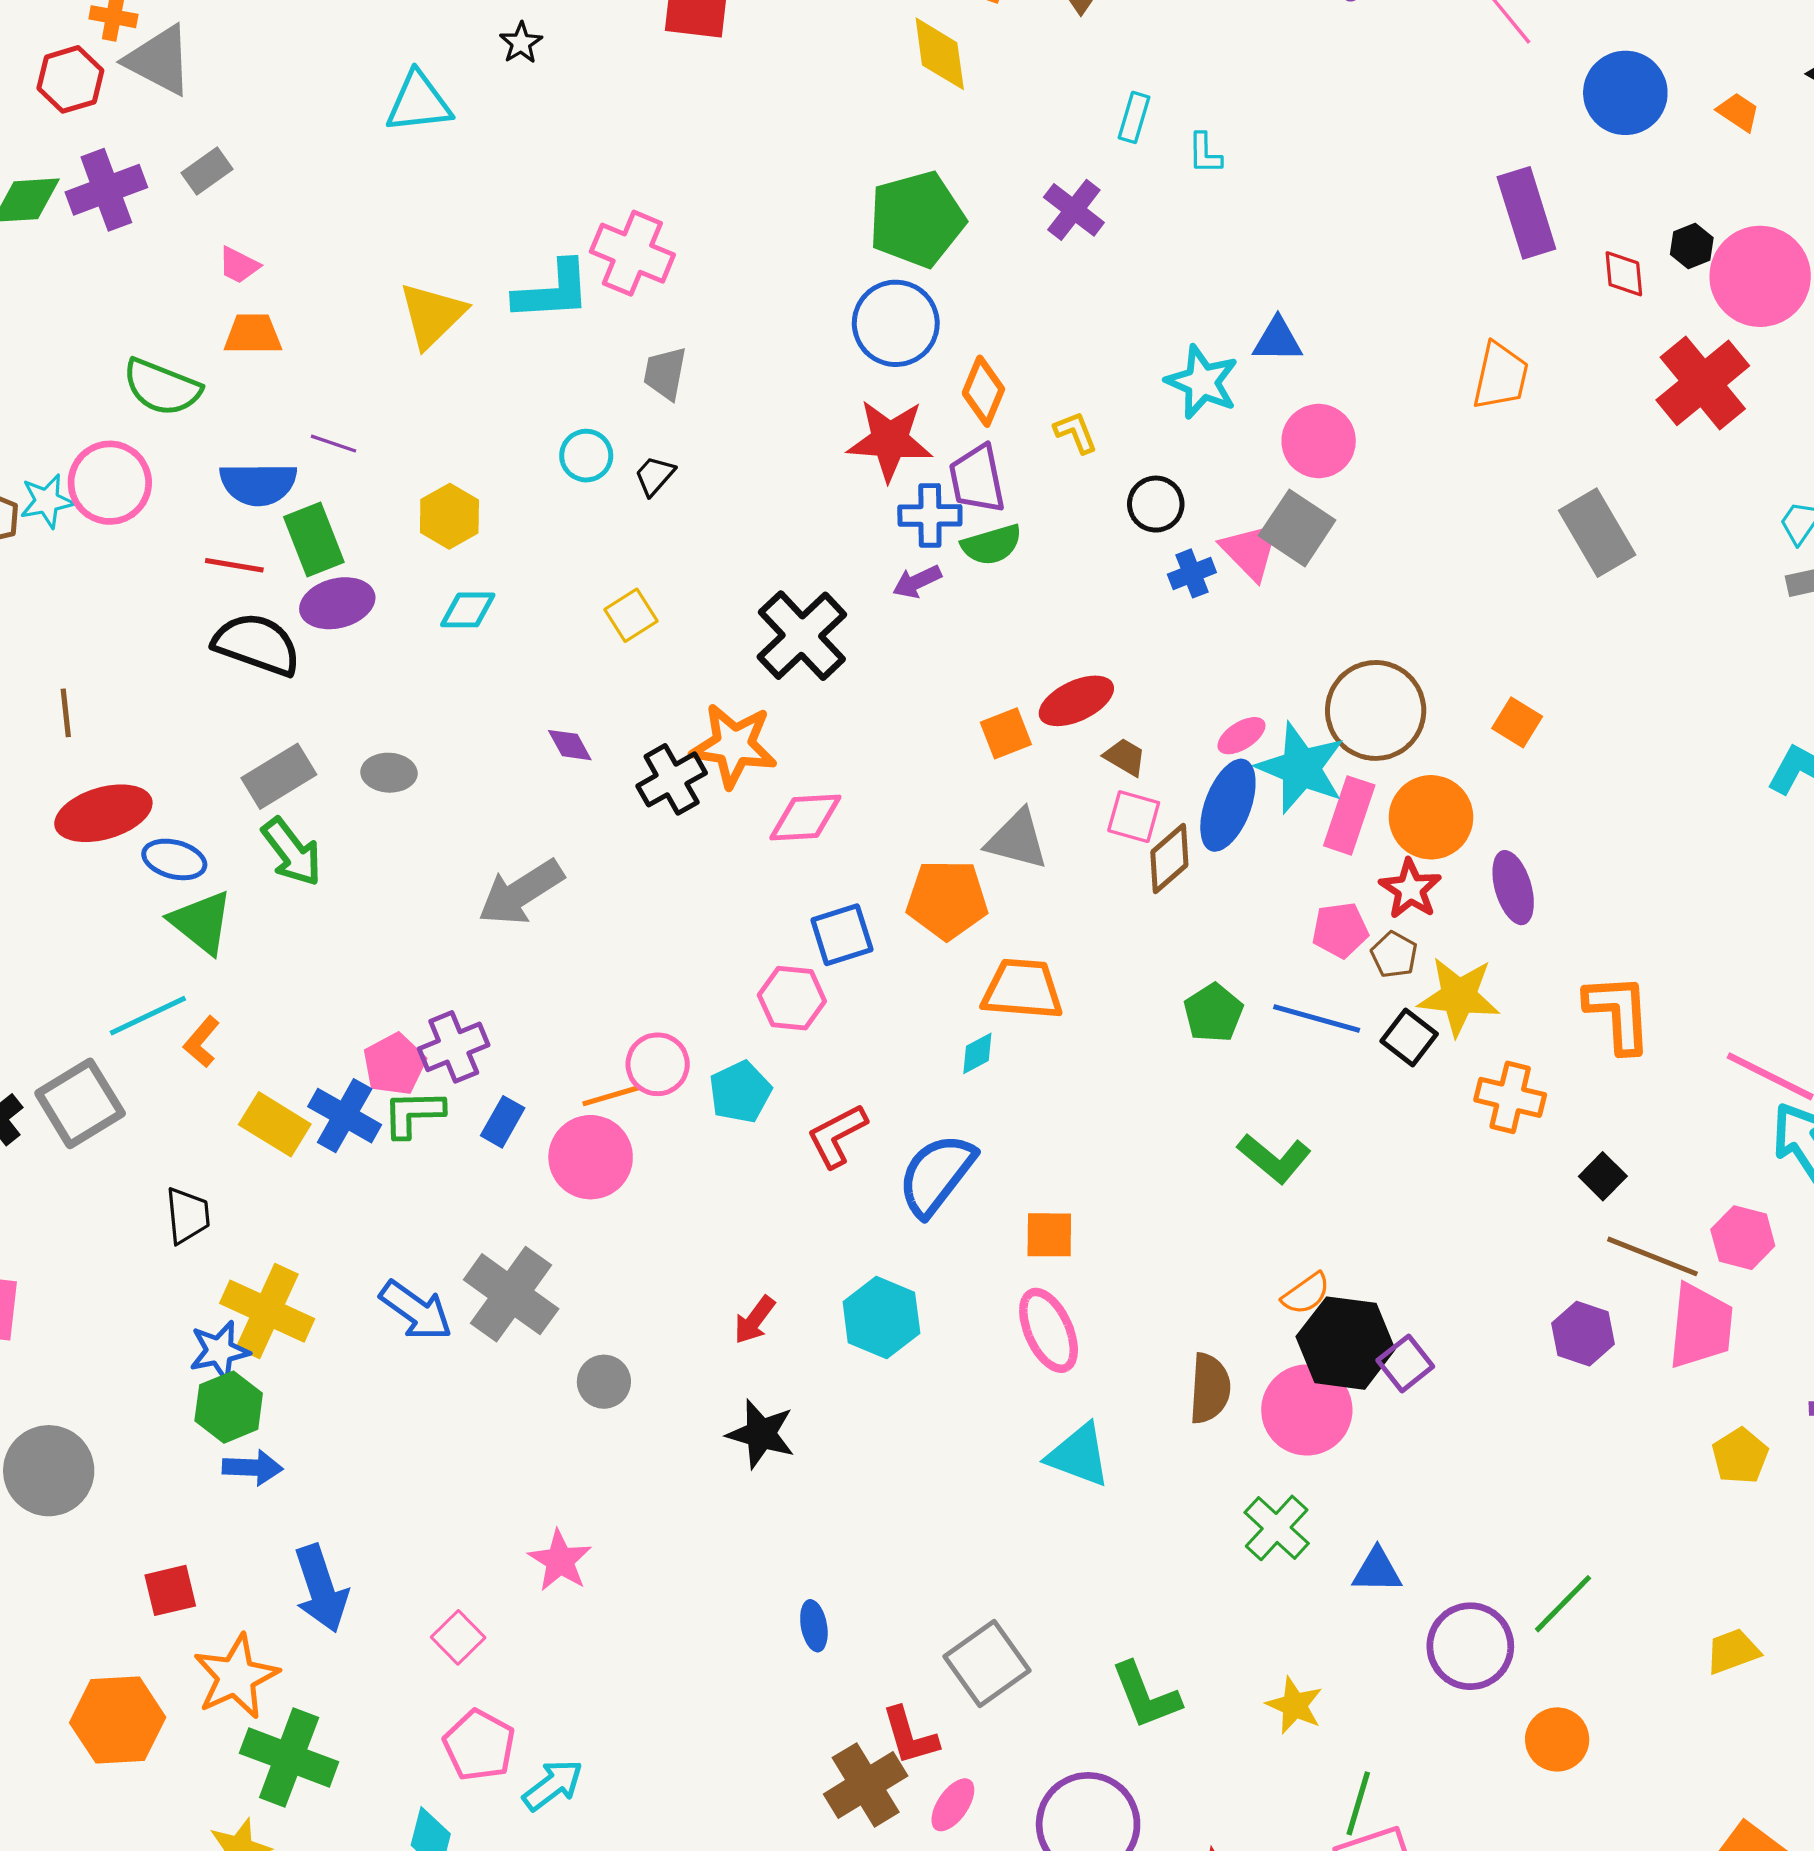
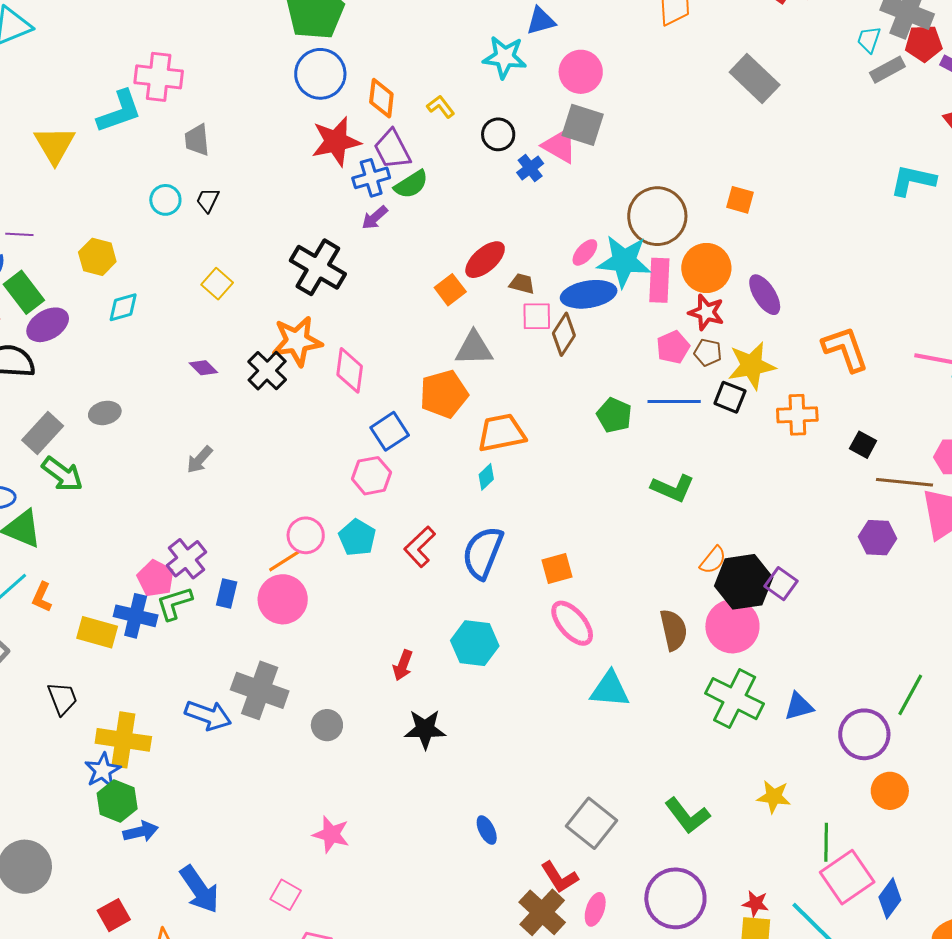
blue ellipse: (1228, 805) -> (589, 294), turned 76
pink diamond: (805, 817) -> (350, 370), turned -63
gray arrow: (521, 892) -> (200, 460), size x0.6
green cross: (1277, 1528) -> (735, 699), size x1.4
orange circle: (1557, 1739) -> (890, 791), moved

